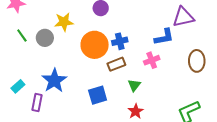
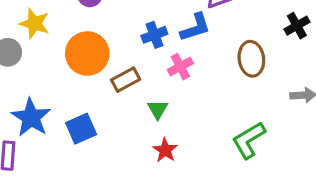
yellow star: (64, 22) -> (34, 24), turned 30
blue cross: (120, 41) -> (154, 35), moved
blue square: (98, 95) -> (81, 129), moved

